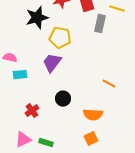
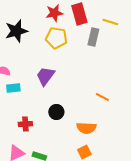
black star: (37, 18) -> (16, 31), moved
yellow pentagon: (60, 38) -> (56, 38), moved
red cross: (32, 111) -> (25, 124), turned 32

